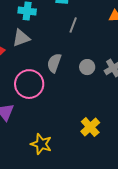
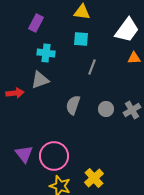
pink circle: (29, 84) -> (54, 156), moved
yellow cross: (90, 127) -> (94, 178), moved

